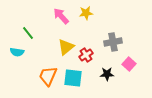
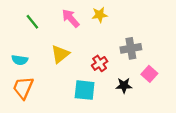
green line: (28, 33) -> (32, 22), moved
yellow triangle: (66, 47) -> (60, 54), moved
orange trapezoid: (48, 76) -> (23, 88), moved

